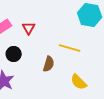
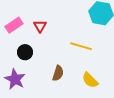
brown semicircle: (49, 64) -> (58, 73), moved

